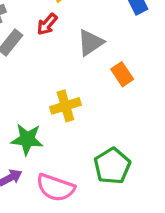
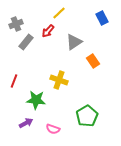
yellow cross: (65, 106) -> (59, 80), turned 36
pink semicircle: (55, 188) -> (53, 129), size x0.6

